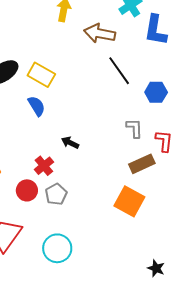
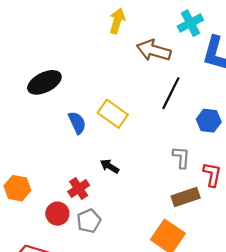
black line: (119, 71) -> (171, 93), turned 56
yellow rectangle: (41, 75) -> (113, 114), moved

